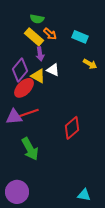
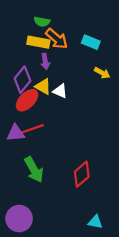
orange arrow: (50, 34) -> (57, 39), size x1.5
yellow rectangle: (34, 37) -> (38, 42), turned -30
white triangle: (53, 70) -> (60, 91), moved
red diamond: (72, 128) -> (82, 174), moved

